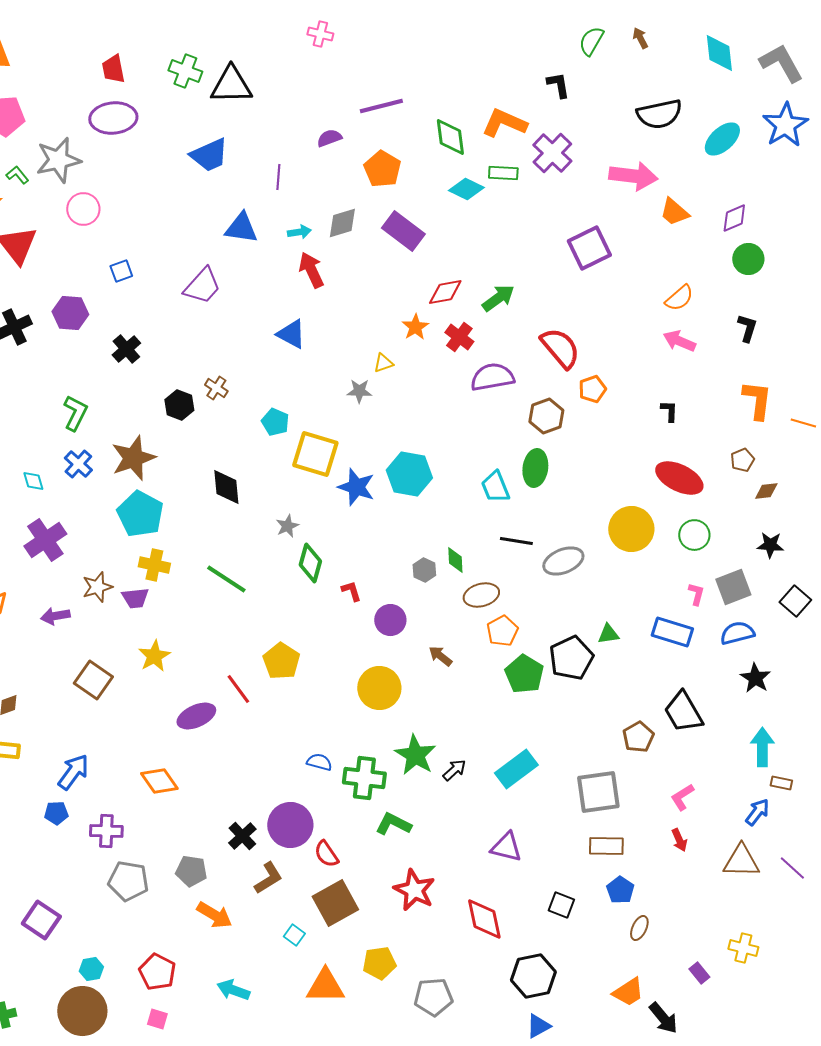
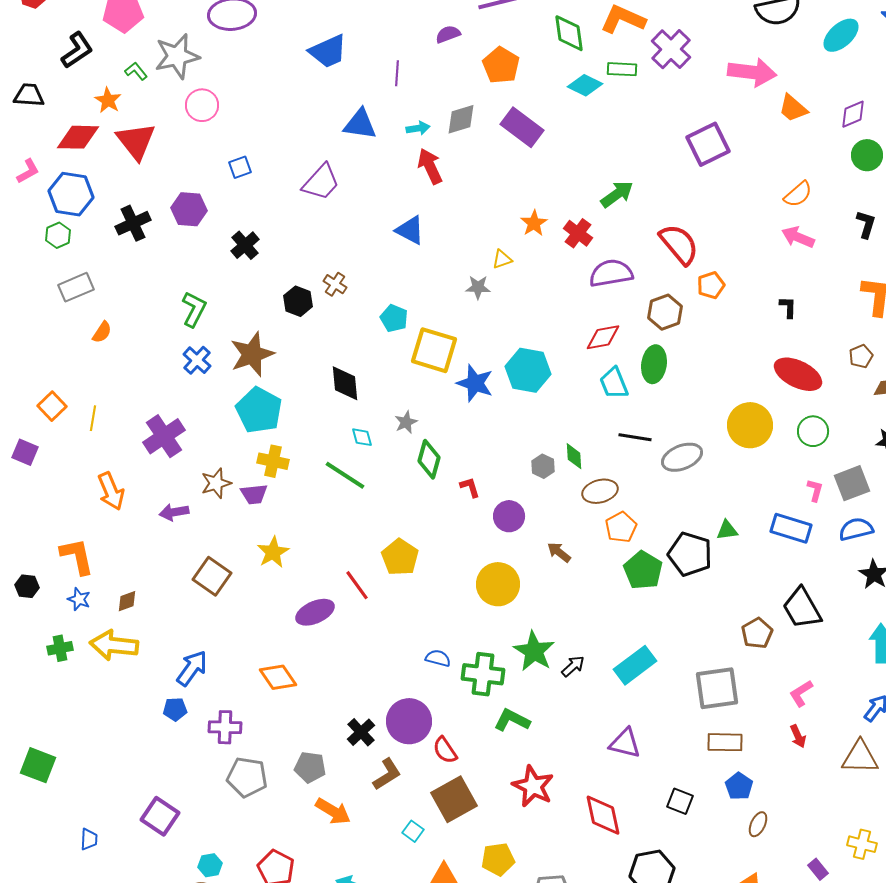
red diamond: (445, 292) -> (603, 337), moved
cyan diamond: (33, 481) -> (362, 437), moved
black pentagon: (571, 658) -> (690, 554), turned -30

